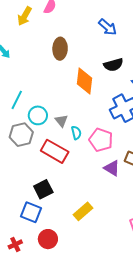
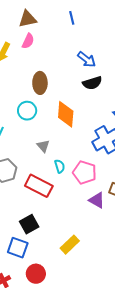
black semicircle: (113, 65) -> (92, 83), moved
cyan circle: (38, 115) -> (27, 111), moved
gray triangle: (61, 121) -> (43, 146), moved

